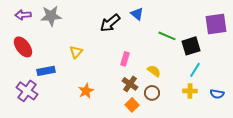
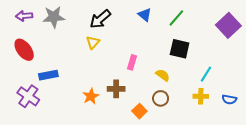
black arrow: (110, 23) -> (100, 19), moved
purple square: (216, 24) -> (228, 25), turned -35
green line: (167, 36) -> (176, 18), moved, turned -72
black square: (191, 46) -> (180, 49), moved, turned 30
yellow triangle: (76, 52) -> (93, 42), moved
brown cross: (130, 84) -> (116, 89), moved, turned -35

